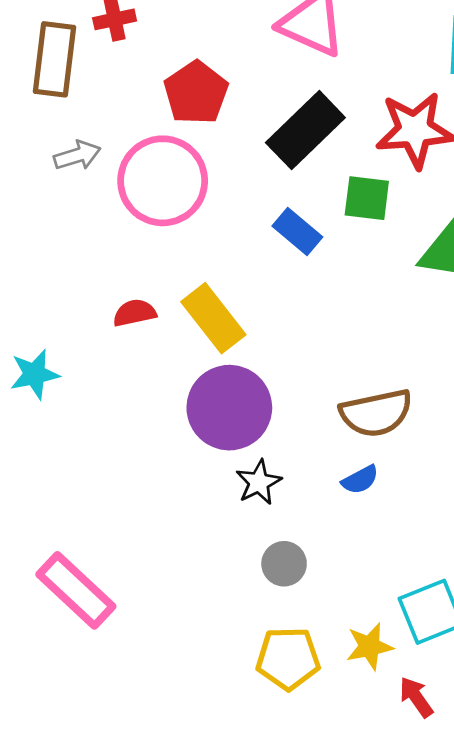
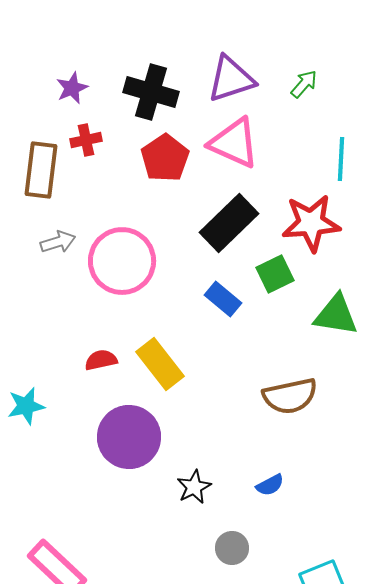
red pentagon: (196, 93) -> (165, 158), moved
green square: (367, 198) -> (275, 274), turned -33
purple circle: (229, 408) -> (129, 437), moved
brown semicircle: (376, 413) -> (290, 396), moved
gray circle: (284, 564) -> (232, 548), moved

